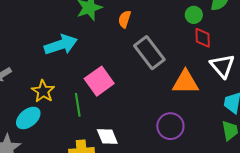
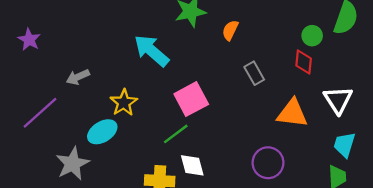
red diamond: (203, 38) -> (304, 62), moved
cyan arrow: (61, 45) -> (152, 51), turned -128
gray rectangle: (149, 53) -> (254, 73), size x0.6
green line: (78, 105) -> (176, 134), moved, turned 55

